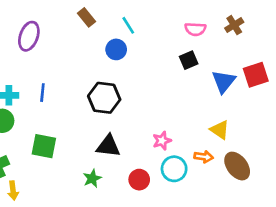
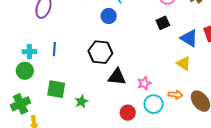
blue triangle: (224, 81) -> (189, 38), turned -36
yellow triangle: (220, 130) -> (184, 63), moved
black triangle: (108, 146) -> (117, 77), moved
green star: (92, 178) -> (81, 102), moved

